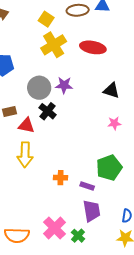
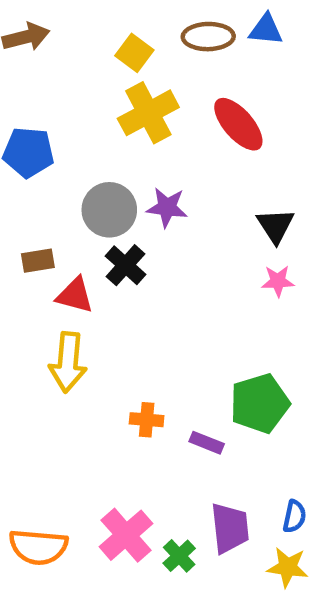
red ellipse: (93, 47) -> (238, 124), turned 35
black triangle: (111, 90) -> (275, 226), turned 36
pink star: (114, 123) -> (278, 281), moved
purple trapezoid: (92, 211) -> (230, 528), moved

